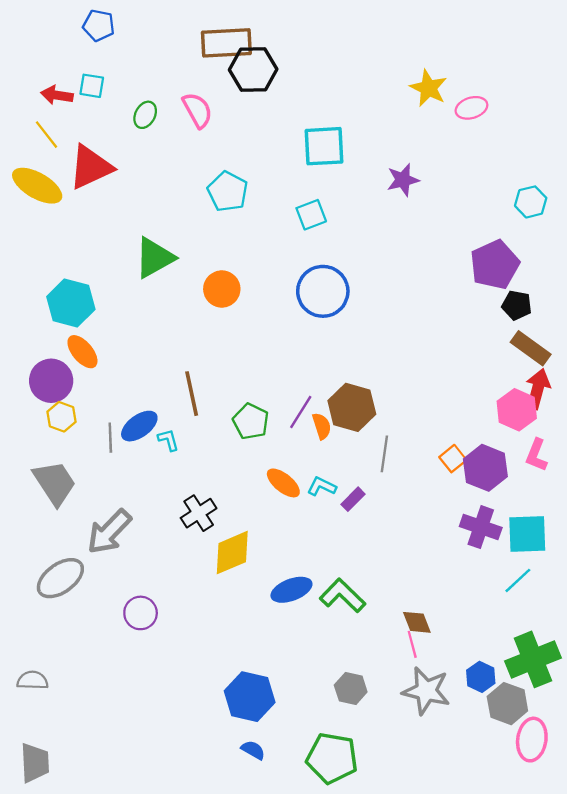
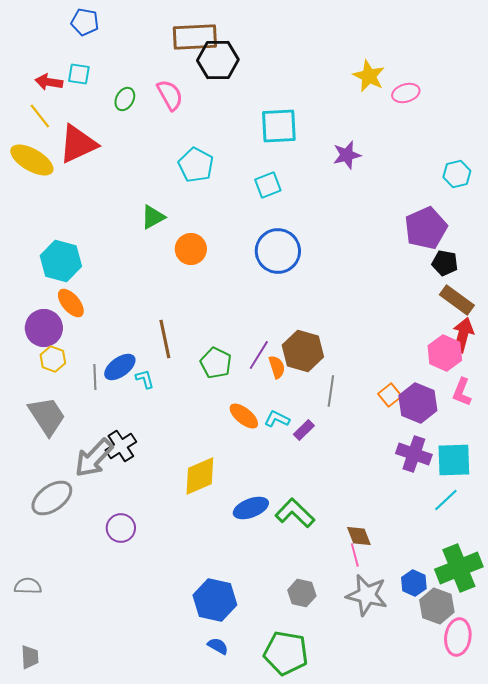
green triangle: (154, 258) -> (153, 217), moved, size x0.7
black cross: (199, 513) -> (121, 446), moved
gray trapezoid: (35, 763) -> (30, 657), size x0.7

